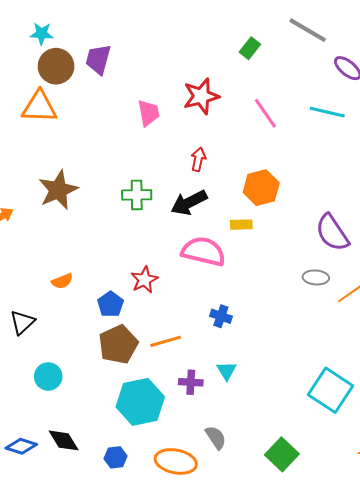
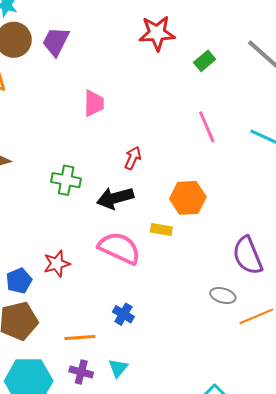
red star: (201, 96) -> (157, 33), moved
orange line: (166, 341) -> (80, 338), moved

